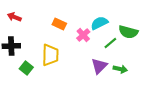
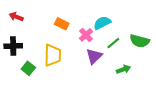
green semicircle: (128, 32) -> (140, 41), moved
purple triangle: (99, 66) -> (94, 56), moved
green arrow: (120, 69) -> (123, 69), turned -32

